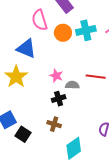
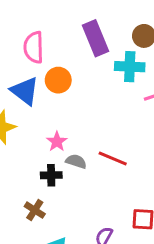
pink semicircle: (40, 20) -> (34, 47), moved
cyan cross: (86, 30) -> (130, 67), moved
orange circle: (63, 33) -> (58, 80), moved

